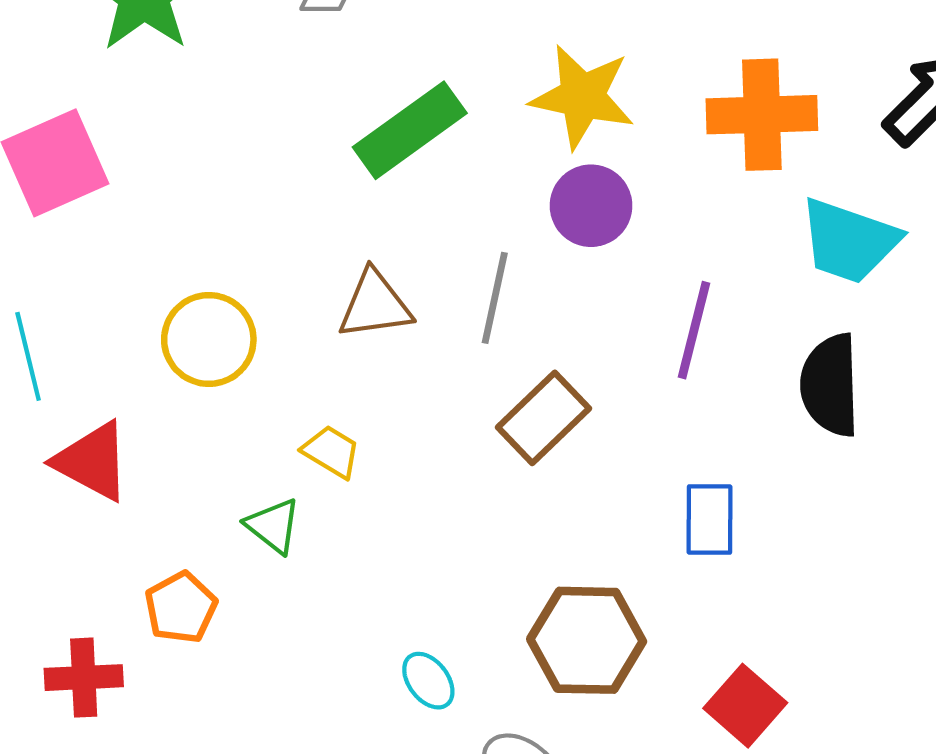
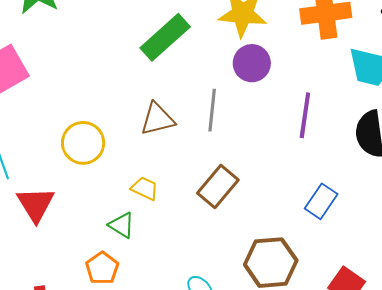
brown rectangle: (543, 418) -> (218, 186), moved
red triangle: (92, 461) -> (36, 204), turned 36
blue rectangle: (709, 519) -> (321, 201), turned 40
orange pentagon: (181, 608) -> (102, 268), moved

